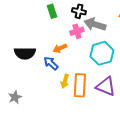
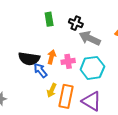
pink cross: (77, 31) -> (68, 61), moved
orange arrow: (60, 48) -> (52, 57), turned 120
black semicircle: (25, 53) -> (29, 59), moved

